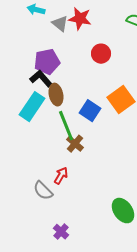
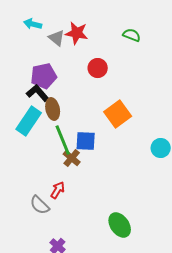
blue square: (90, 111) -> (86, 141), moved, turned -30

